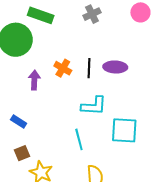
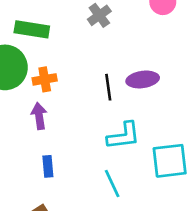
orange cross: (63, 68) -> (45, 79), moved, turned -30
blue rectangle: (19, 122) -> (48, 166), moved, turned 63

